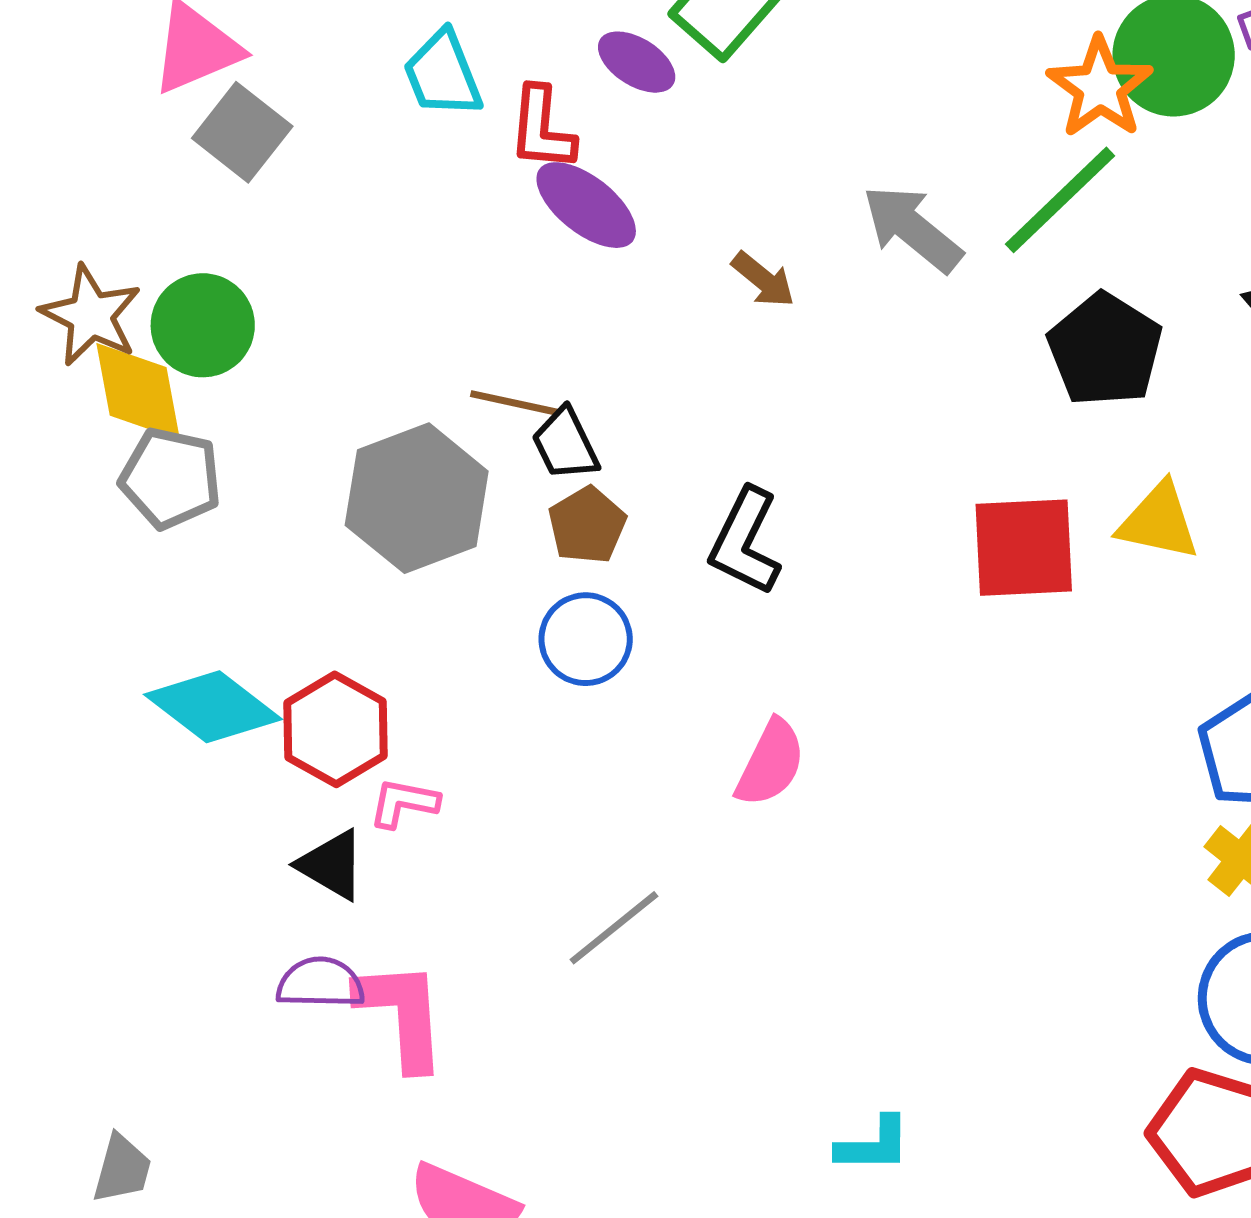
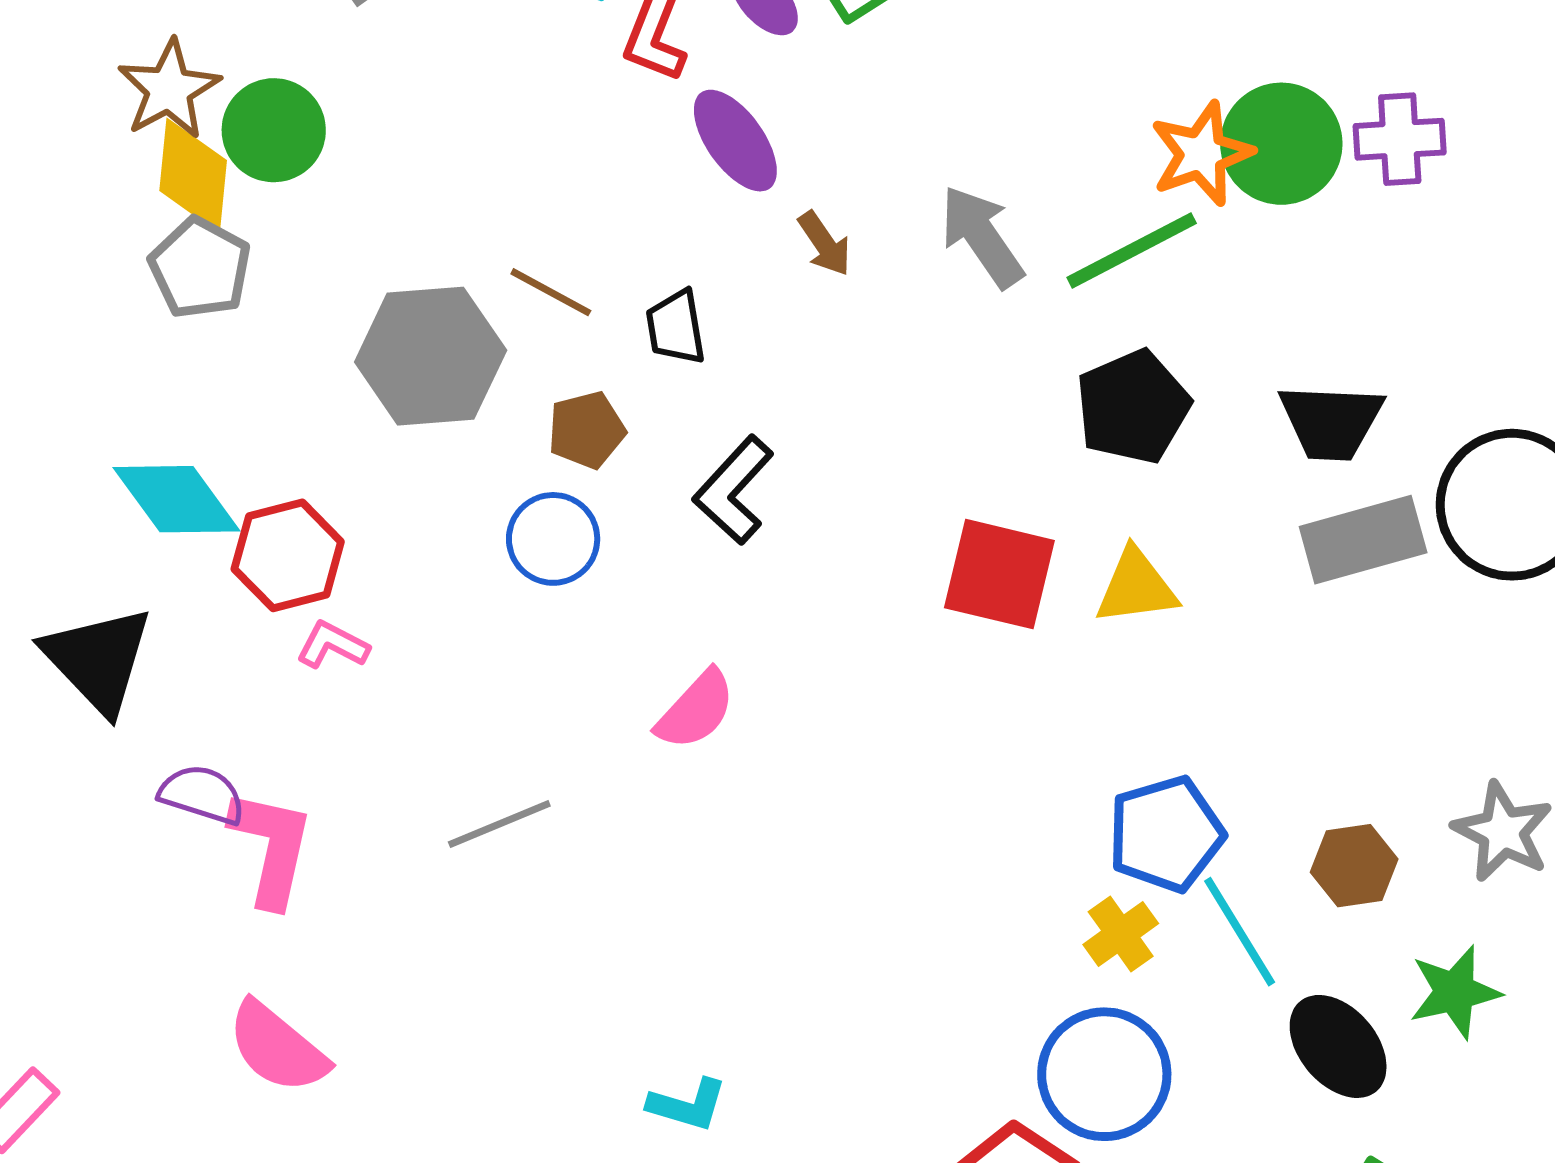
purple ellipse: (586, 205) -> (735, 141), moved
black trapezoid: (565, 444) -> (676, 327), moved
yellow triangle: (1159, 521) -> (1136, 587), turned -36
black triangle: (332, 865) -> (98, 659), moved, size x1.6

